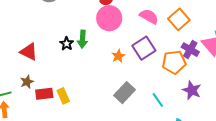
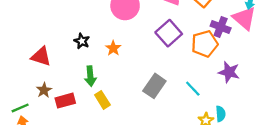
green arrow: (83, 39) -> (90, 76), moved
orange star: (118, 56) -> (113, 48), moved
yellow rectangle: (63, 96) -> (102, 100), moved

